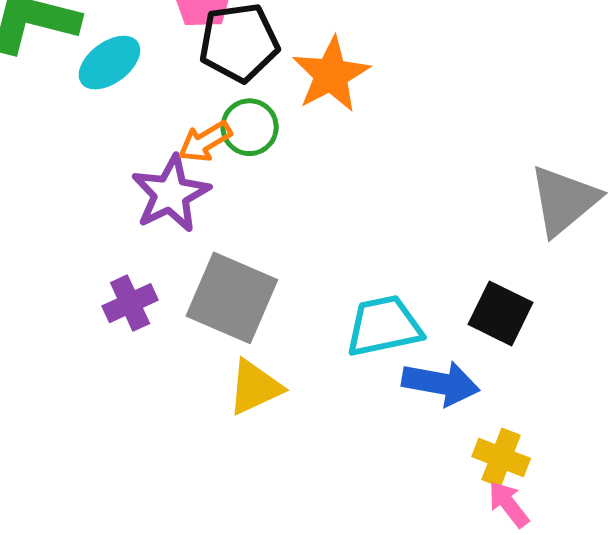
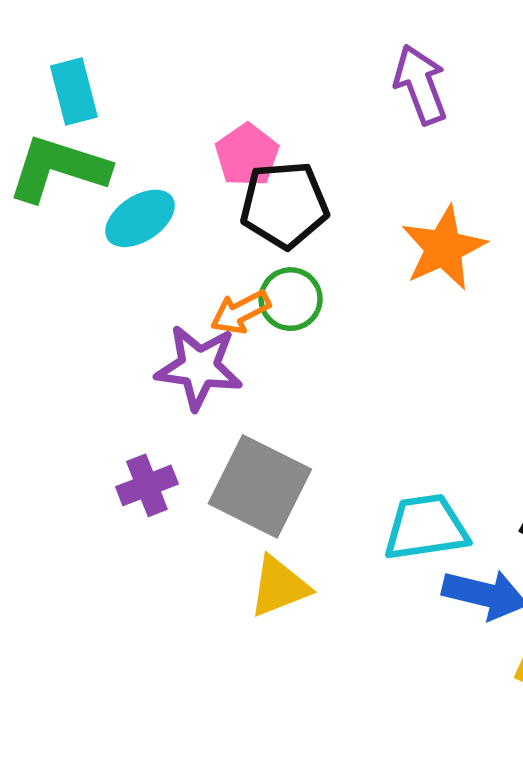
orange star: (331, 75) -> (444, 248), moved
purple star: (171, 194) -> (199, 367), turned 30

